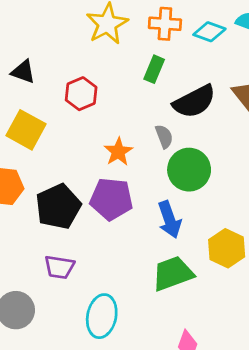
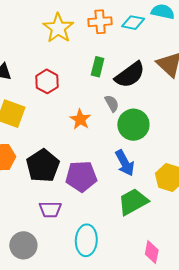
green rectangle: (154, 69) -> (98, 67), moved
purple pentagon: (111, 199) -> (81, 176), moved

